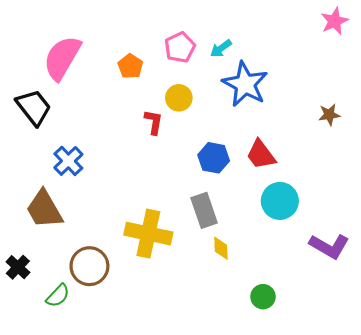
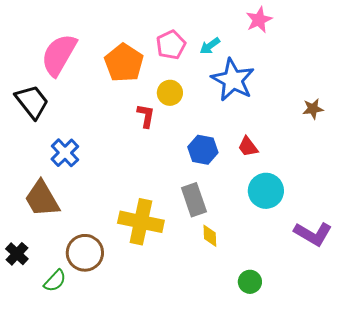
pink star: (335, 21) -> (259, 20), moved
orange pentagon: (130, 66) -> (124, 63), size x1.6
red trapezoid: (261, 155) -> (248, 147), size x0.7

